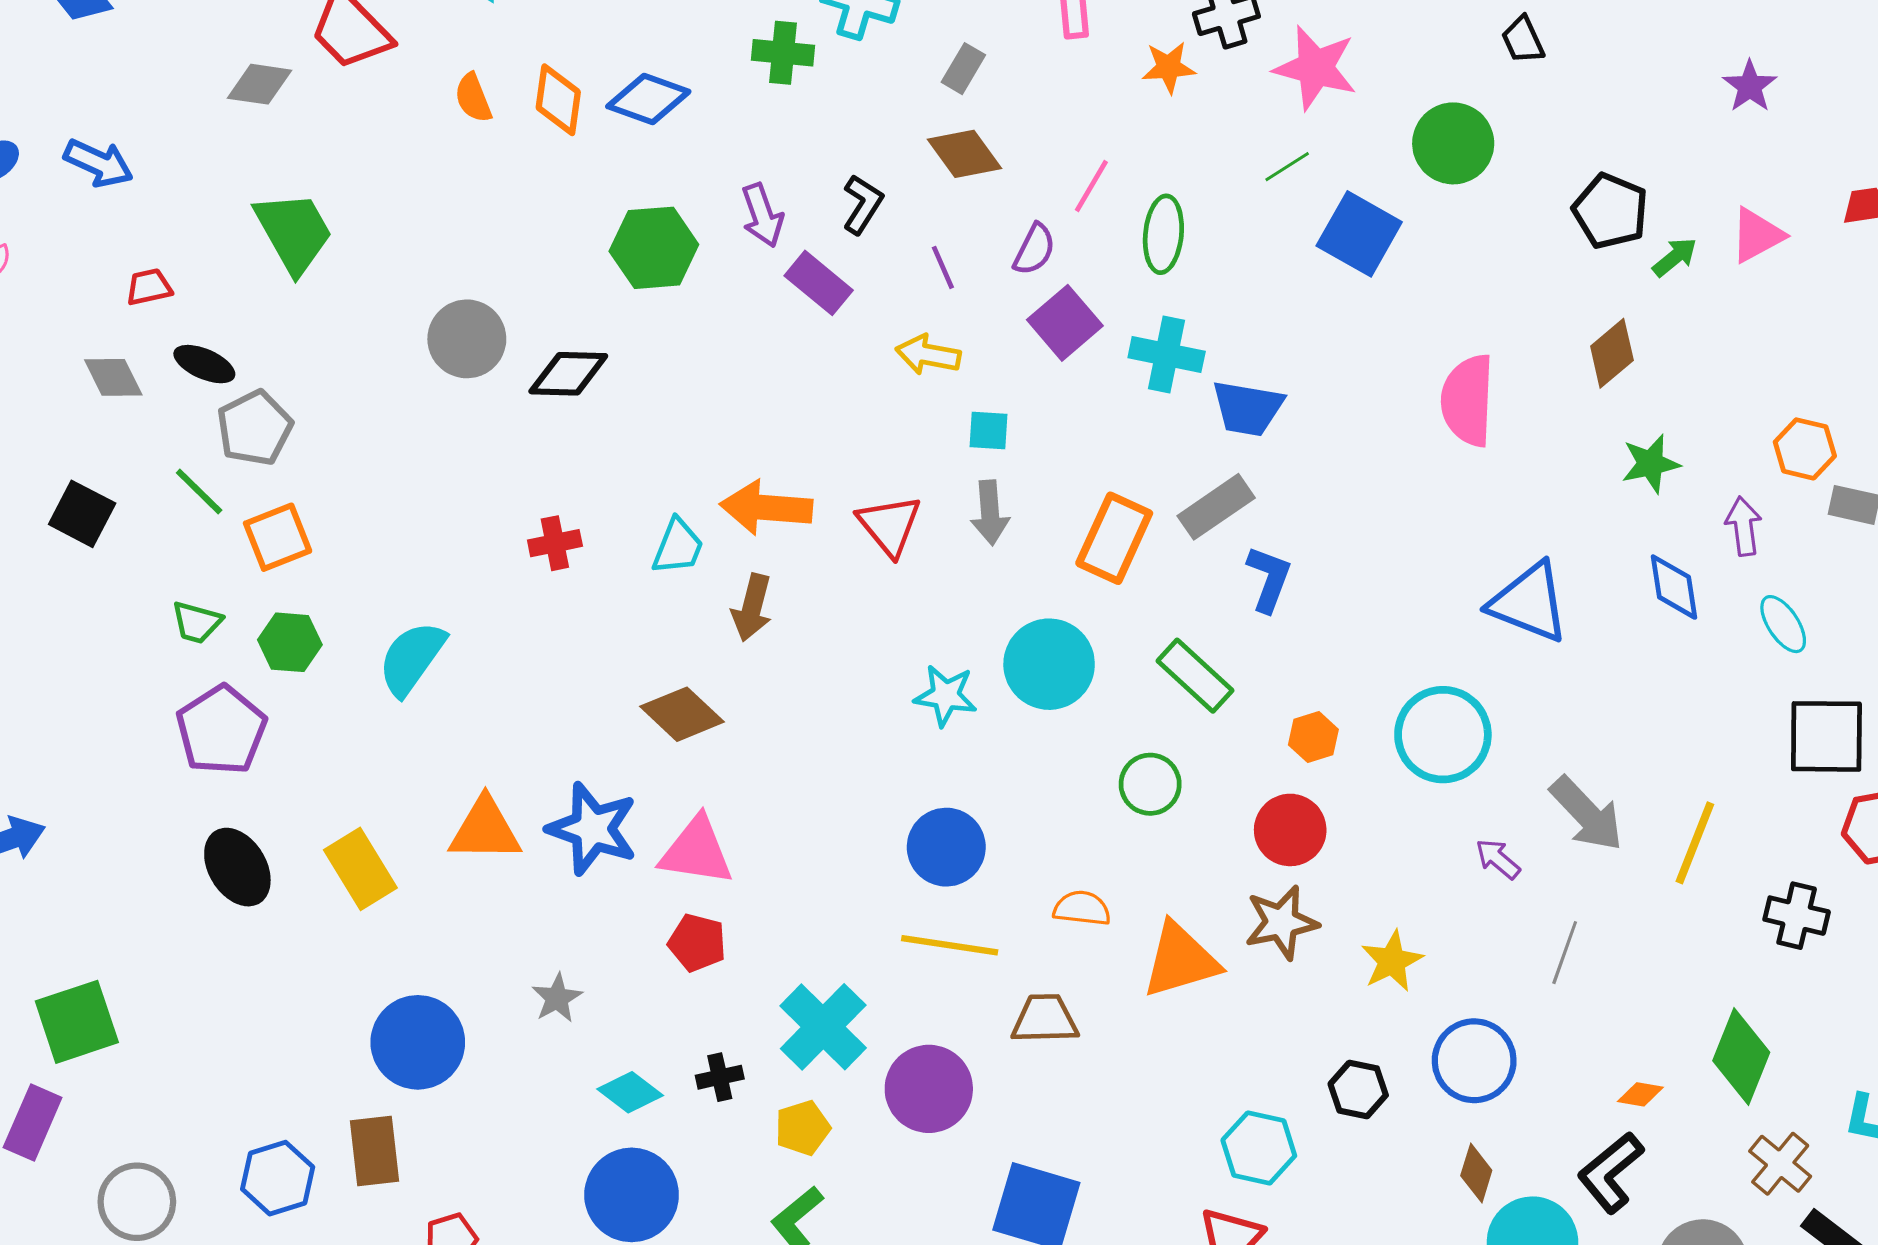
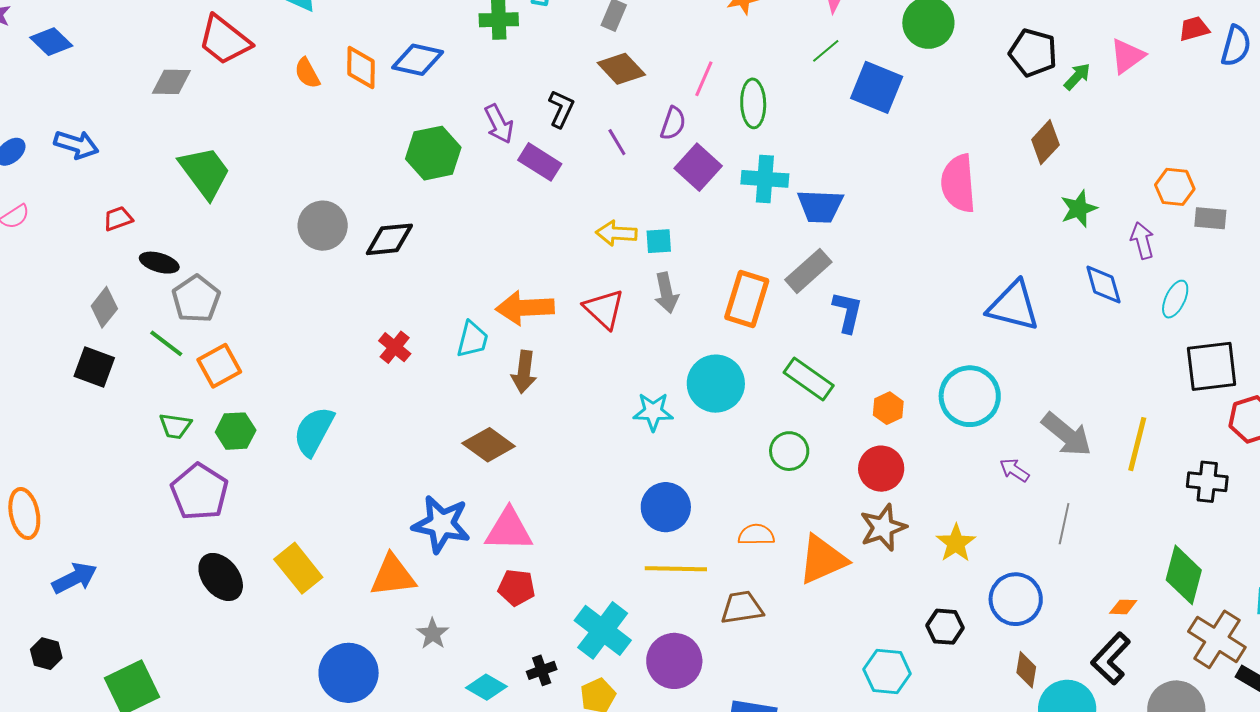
yellow arrow: (928, 355) -> (616, 233), moved
gray diamond: (113, 377) -> (104, 307), moved, turned 72
red cross: (555, 543) -> (395, 347), turned -32
cyan ellipse: (1783, 624) -> (1175, 299), turned 66
orange triangle: (485, 830) -> (393, 576), moved
brown cross: (1780, 1164) -> (1217, 639), size x1.4

